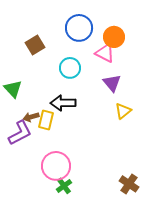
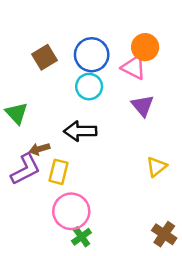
blue circle: (79, 28) -> (92, 55), moved
yellow triangle: (123, 111) -> (157, 167), moved
yellow rectangle: (46, 120) -> (59, 172), moved

